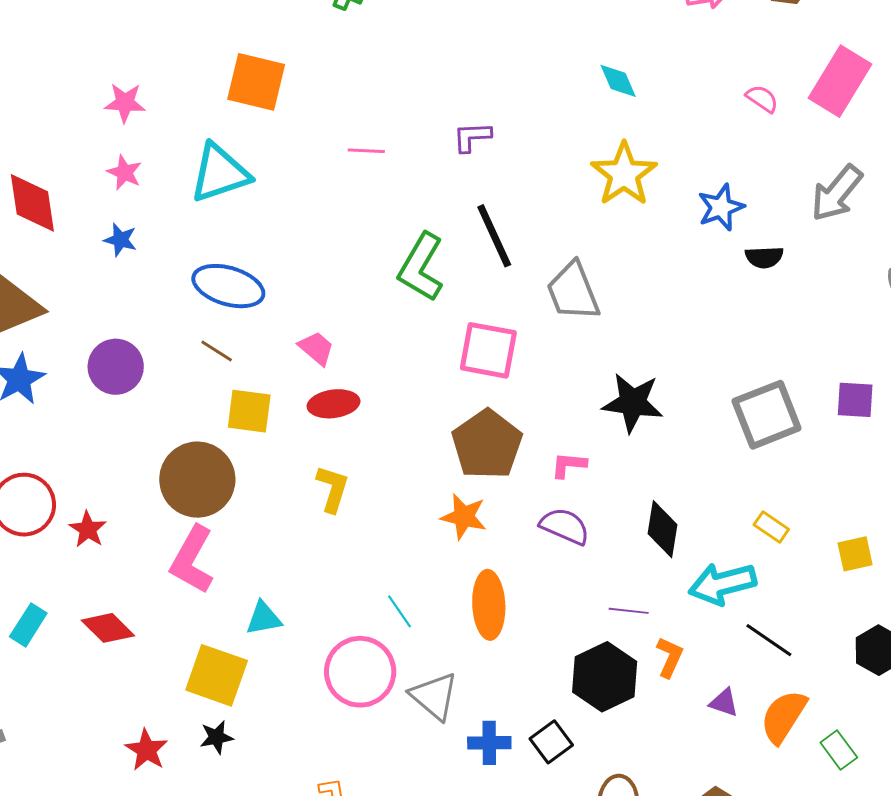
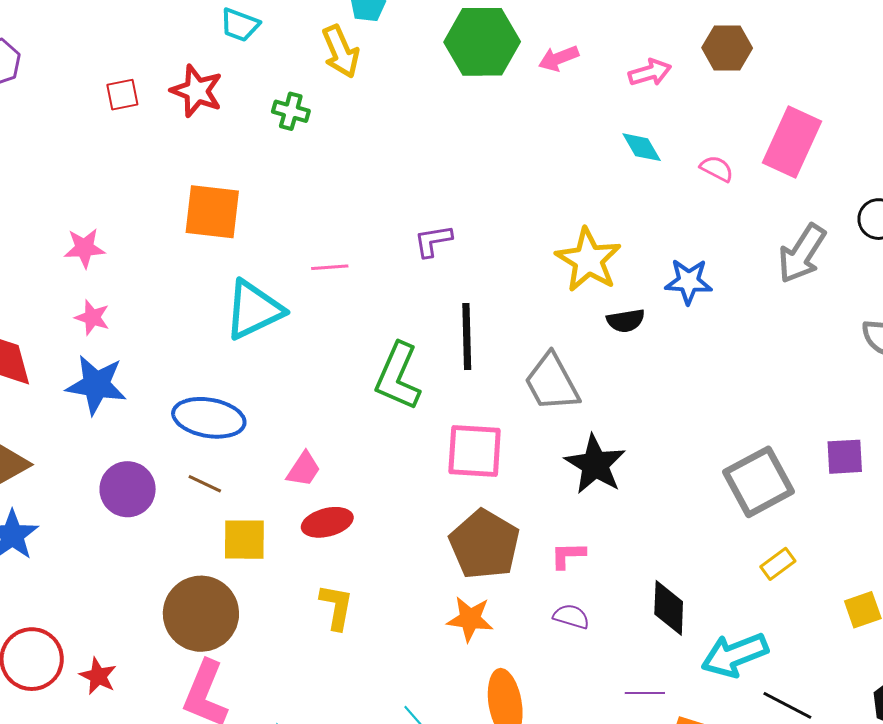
cyan diamond: (618, 81) -> (642, 147), moved
cyan triangle: (220, 173) -> (254, 310), moved
blue star: (721, 207) -> (689, 281), turned 30
black line: (494, 236) -> (467, 336), turned 30
blue star: (120, 240) -> (96, 385), size x1.8
black semicircle: (764, 257) -> (626, 321), moved
pink trapezoid: (316, 348) -> (304, 469), turned 90
purple circle: (116, 367) -> (128, 489), moved
black star: (633, 403) -> (595, 464), moved, turned 30
purple semicircle: (565, 526) -> (571, 616), size x0.7
yellow rectangle: (771, 527) -> (778, 564), moved, turned -64

